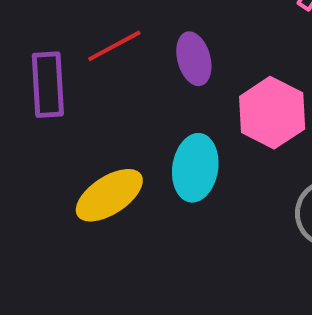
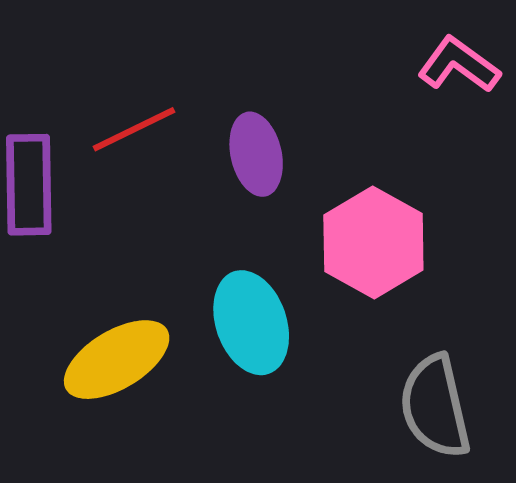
cyan ellipse: (195, 168) -> (251, 323), turned -30

